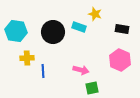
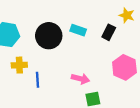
yellow star: (95, 14) -> (127, 15), moved
black rectangle: (122, 29) -> (109, 32), moved, turned -72

